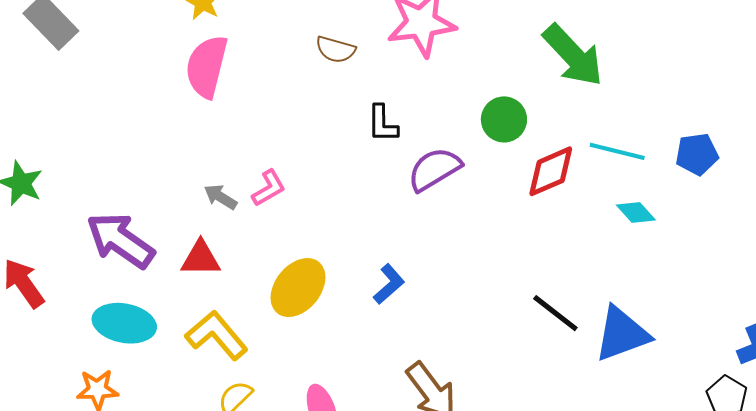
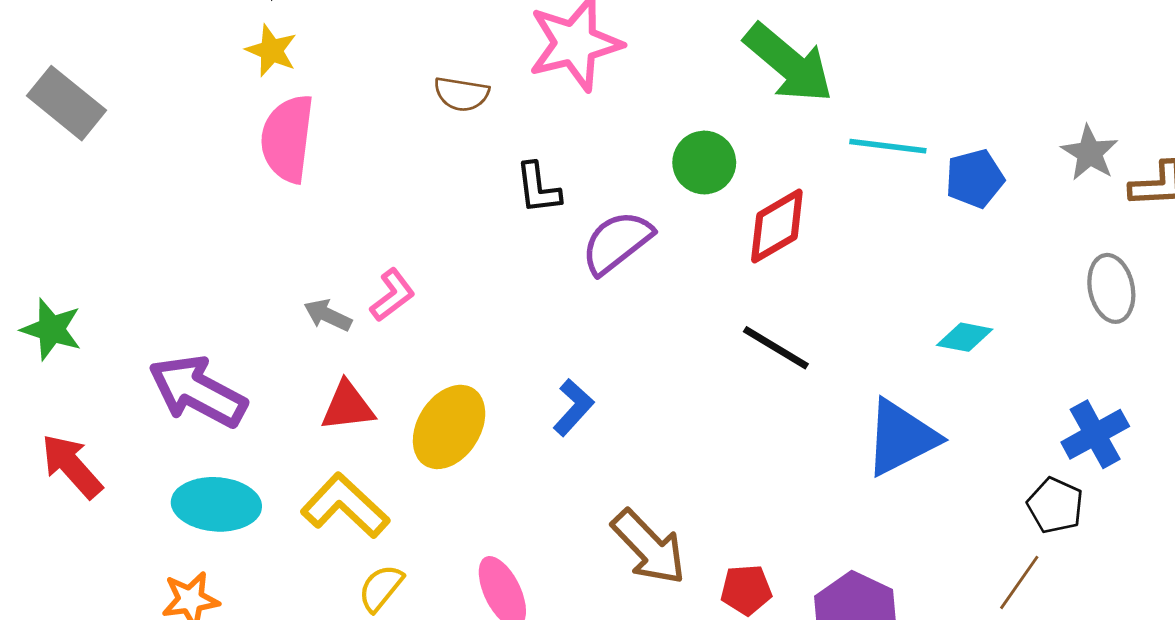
cyan line: (617, 151) -> (888, 146), moved
cyan diamond: (636, 213) -> (965, 337), moved, turned -30
red triangle: (201, 258) -> (348, 406), moved
black line: (555, 313) -> (776, 348), moved

